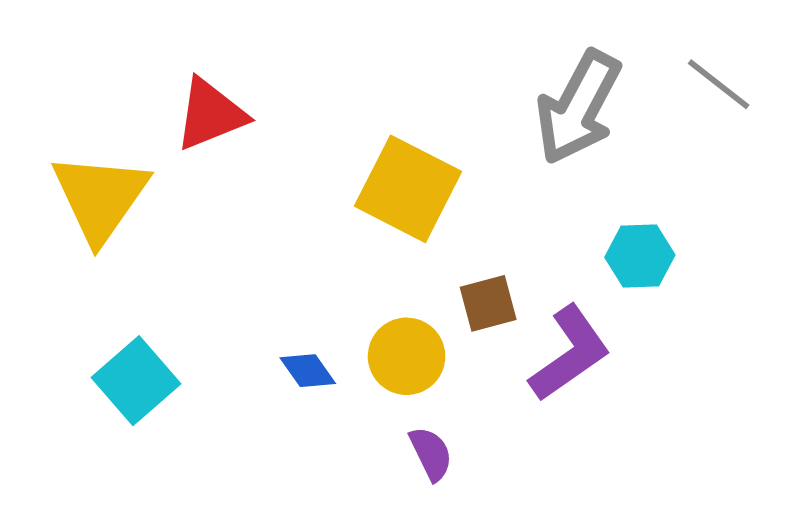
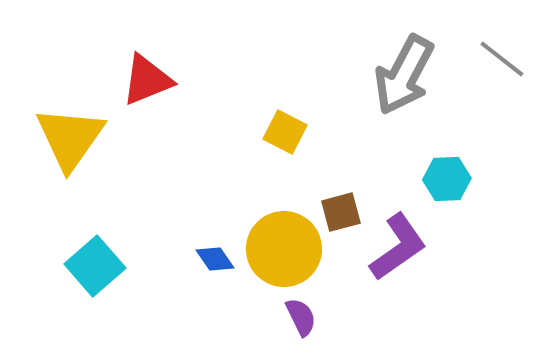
yellow square: (408, 189) -> (285, 132), size x0.6
yellow circle: (407, 356) -> (284, 249), size x1.4

